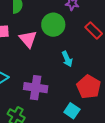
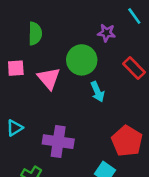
cyan arrow: (67, 59) -> (97, 92), moved

